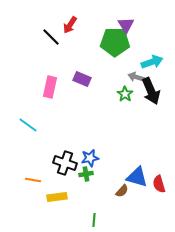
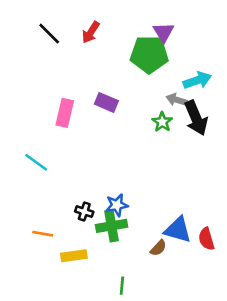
black line: (51, 37) -> (49, 34), moved
black cross: (65, 163) -> (84, 212), size x0.6
green cross: (86, 174) -> (112, 226), size x1.6

